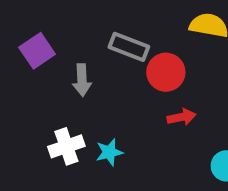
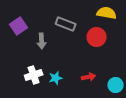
red circle: (166, 72) -> (97, 37), moved
red arrow: (181, 117) -> (89, 77), moved

